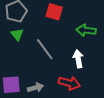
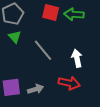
green arrow: (86, 30) -> (74, 14), moved

